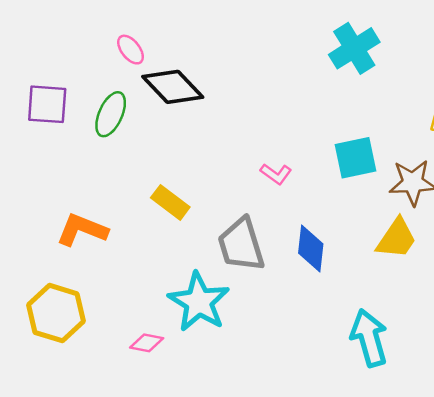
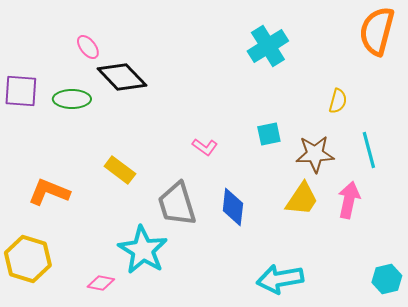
green ellipse: (111, 114) -> (72, 99), turned 66
cyan square: (355, 158) -> (269, 134), size x0.7
cyan arrow: (369, 338) -> (280, 279), turned -84

